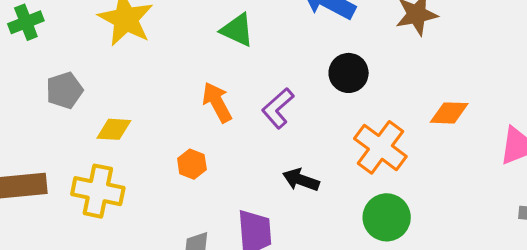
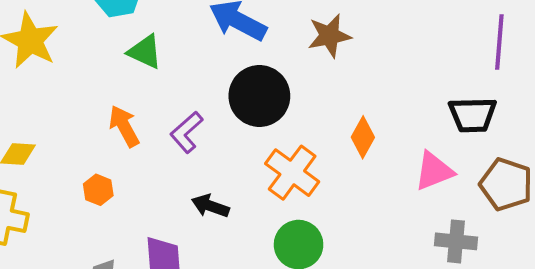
black circle: (349, 73) -> (259, 96), size x1.5
orange diamond: (449, 113) -> (363, 137), turned -63

